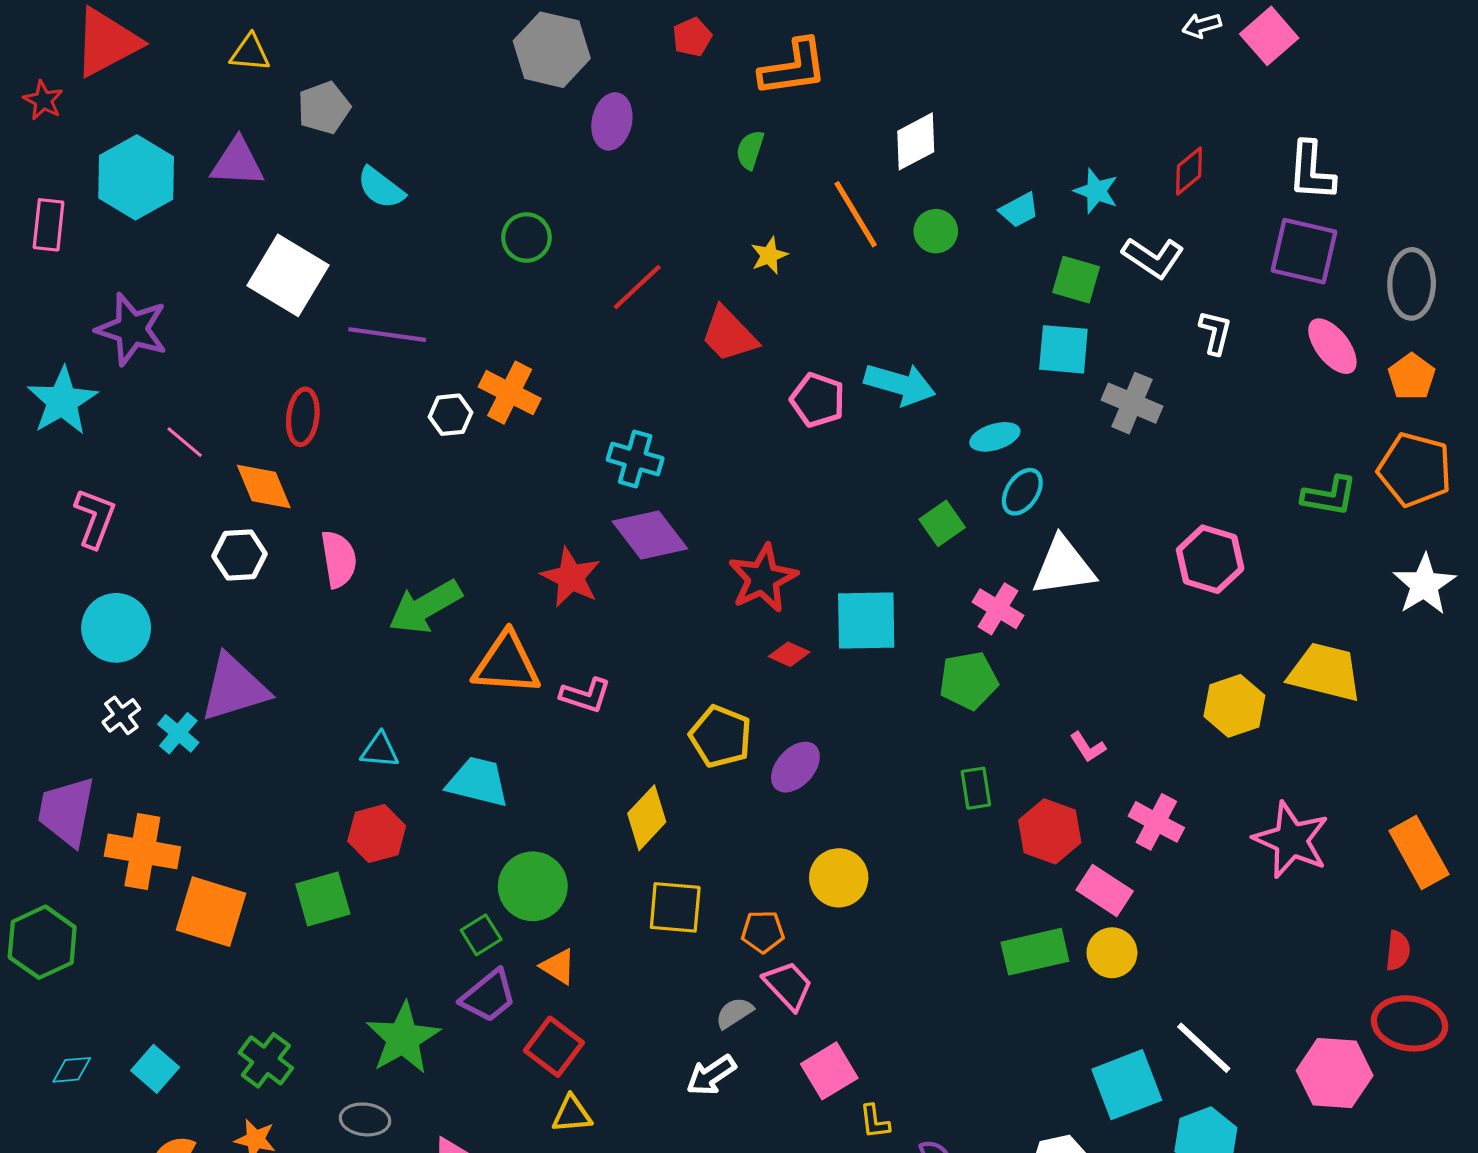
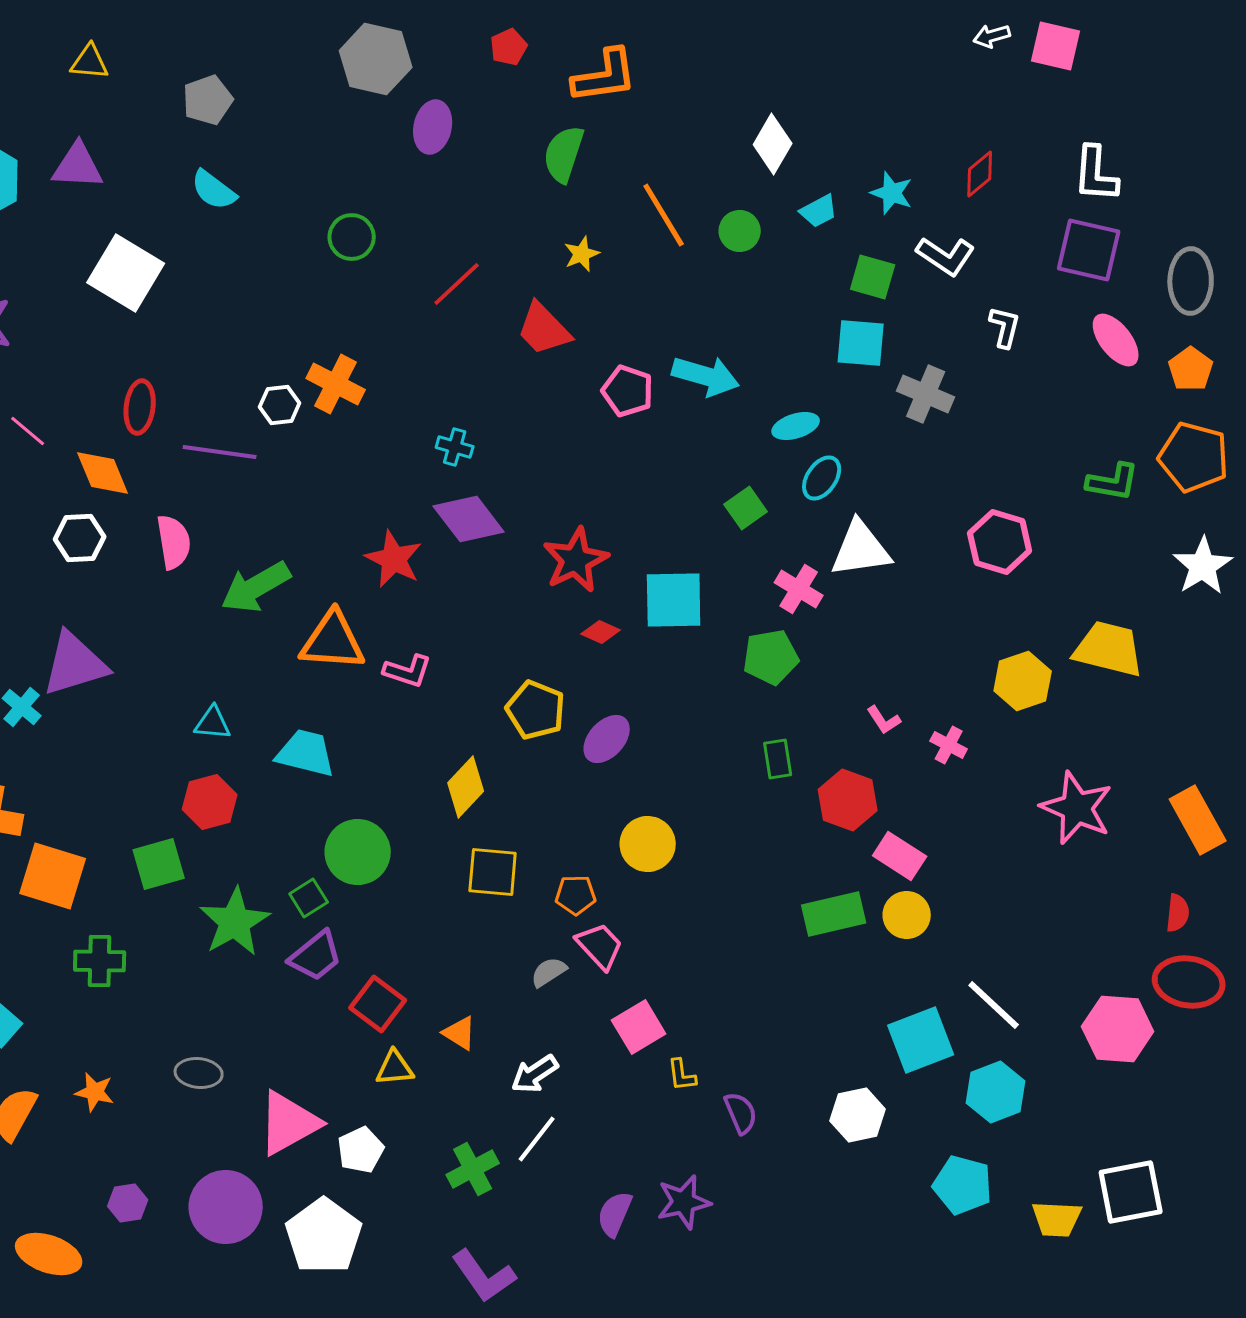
pink square: (1269, 36) -> (1056, 46), turned -36
gray pentagon: (324, 108) -> (208, 100), moved
white diamond: (916, 141) -> (773, 144), moved, turned -32
green semicircle: (750, 150) -> (564, 154), size x1.5
purple line: (387, 335) -> (220, 452), moved
cyan cross: (635, 459) -> (455, 447), size x0.7
pink cross: (1156, 822) -> (949, 745), moved, size x0.7
orange triangle: (558, 966) -> (460, 1033), moved
green star: (403, 1038) -> (235, 922), moved
green cross: (266, 1060) -> (100, 961), moved, turned -36
white arrow: (711, 1075) -> (535, 1074), moved

